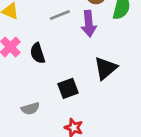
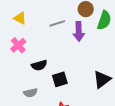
black semicircle: (38, 53) -> (39, 65), moved, turned -91
black triangle: (106, 68) -> (102, 79), moved

